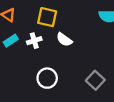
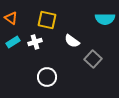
white semicircle: (64, 40) -> (72, 41), moved
gray square: (95, 80) -> (93, 59), moved

